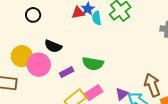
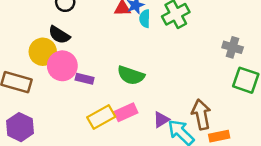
black semicircle: (53, 46) -> (59, 35), moved
purple rectangle: (67, 72) -> (85, 79), moved, turned 32

